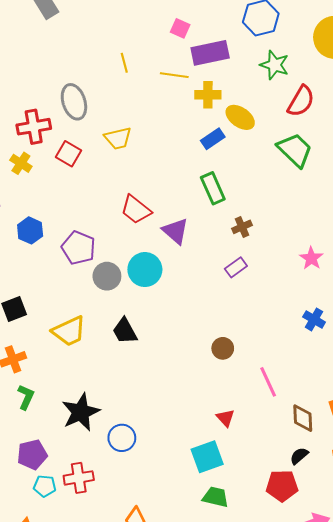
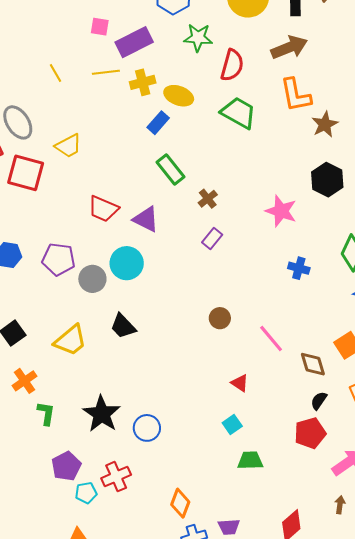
red square: (69, 154) -> (26, 173), size x1.5
pink star: (311, 258) -> (281, 211), size x1.4
cyan square: (207, 457) -> (232, 424), size x0.6

